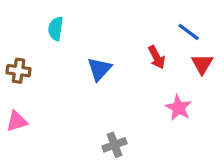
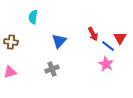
blue line: (189, 32) -> (108, 46), moved
gray cross: (115, 145) -> (52, 69), moved

